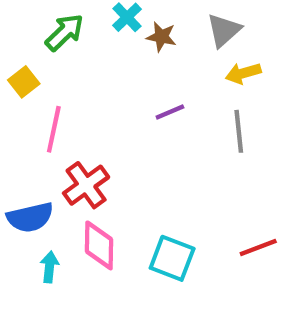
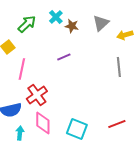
yellow arrow: (243, 73) -> (125, 35), moved
purple line: (170, 112) -> (64, 57), moved
gray line: (239, 131) -> (119, 67), moved

